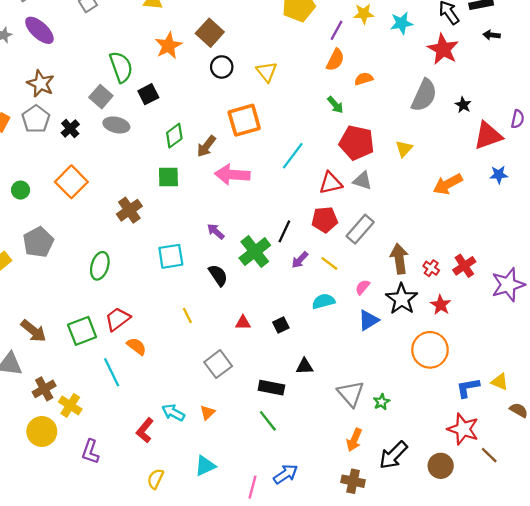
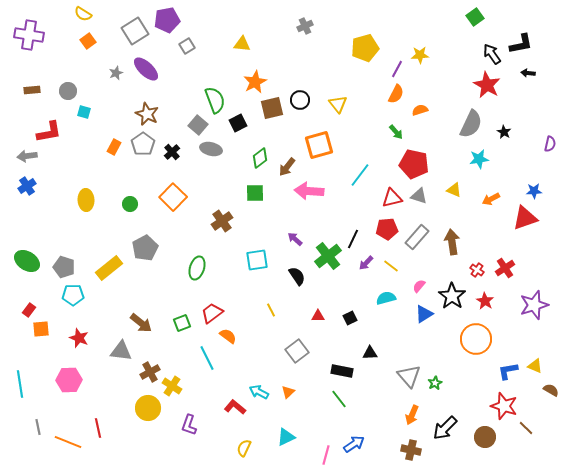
cyan star: (402, 23) -> (479, 159), moved
brown square: (210, 33) -> (272, 108), moved, turned 35
red triangle: (488, 136) -> (525, 218), moved
yellow triangle: (404, 149) -> (454, 190), moved, turned -49
orange arrow: (448, 184) -> (491, 199), size x0.7
brown arrow: (399, 259) -> (452, 242), moved
purple star: (508, 285) -> (534, 305), moved
green square: (82, 331) -> (182, 323), size x0.7
red L-shape: (145, 430) -> (235, 407), turned 90

